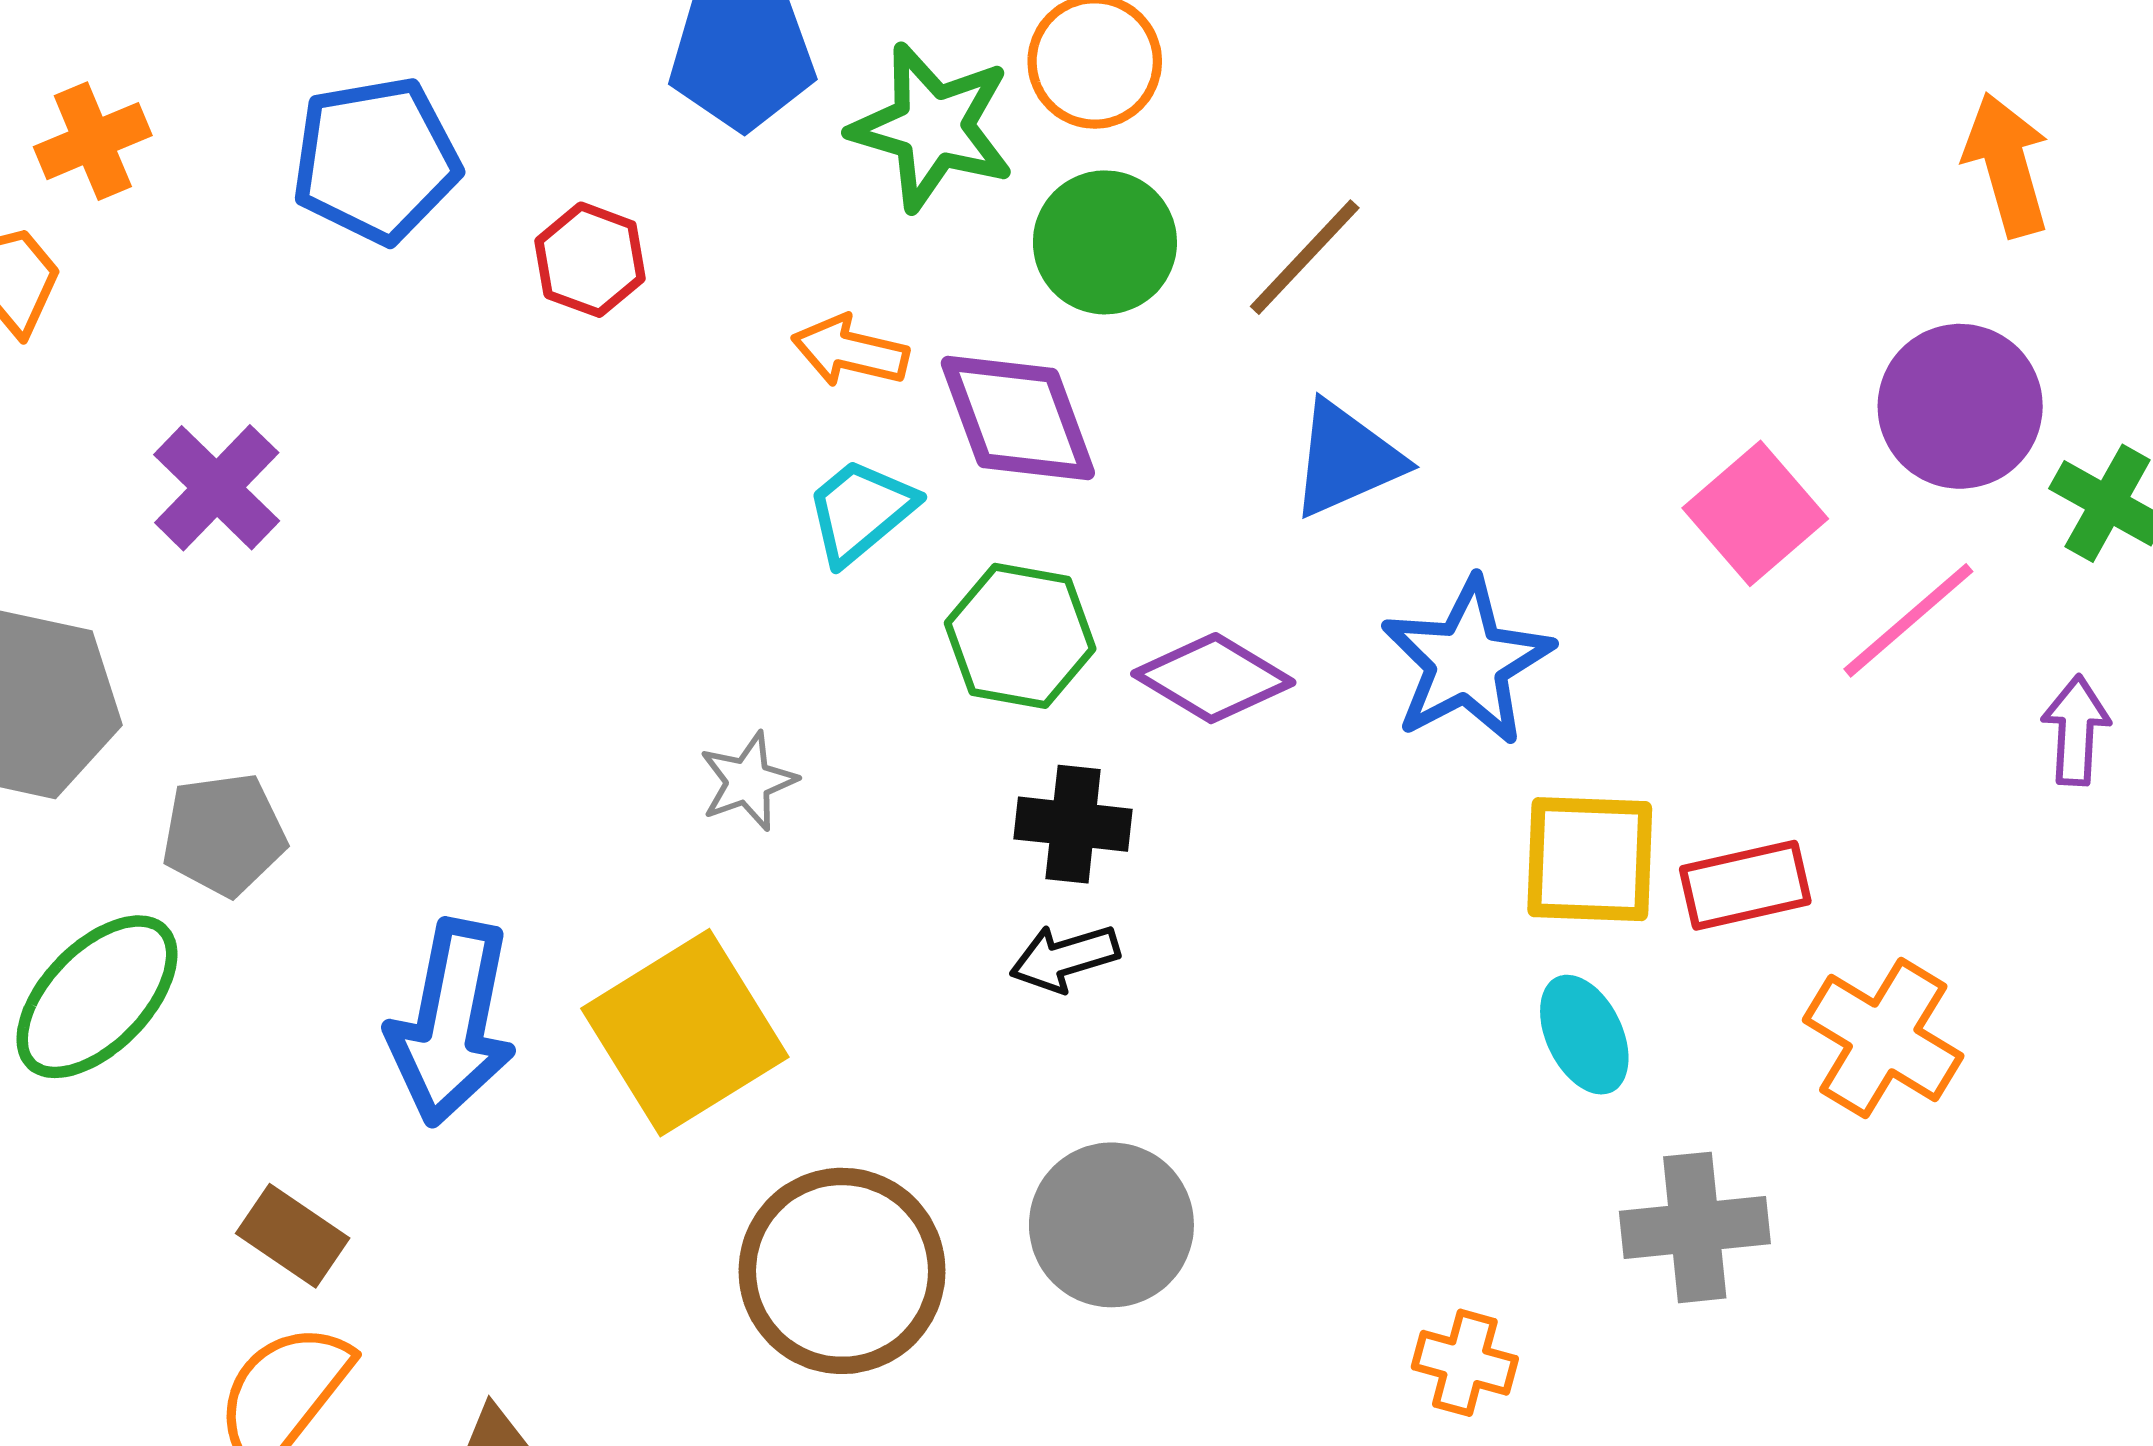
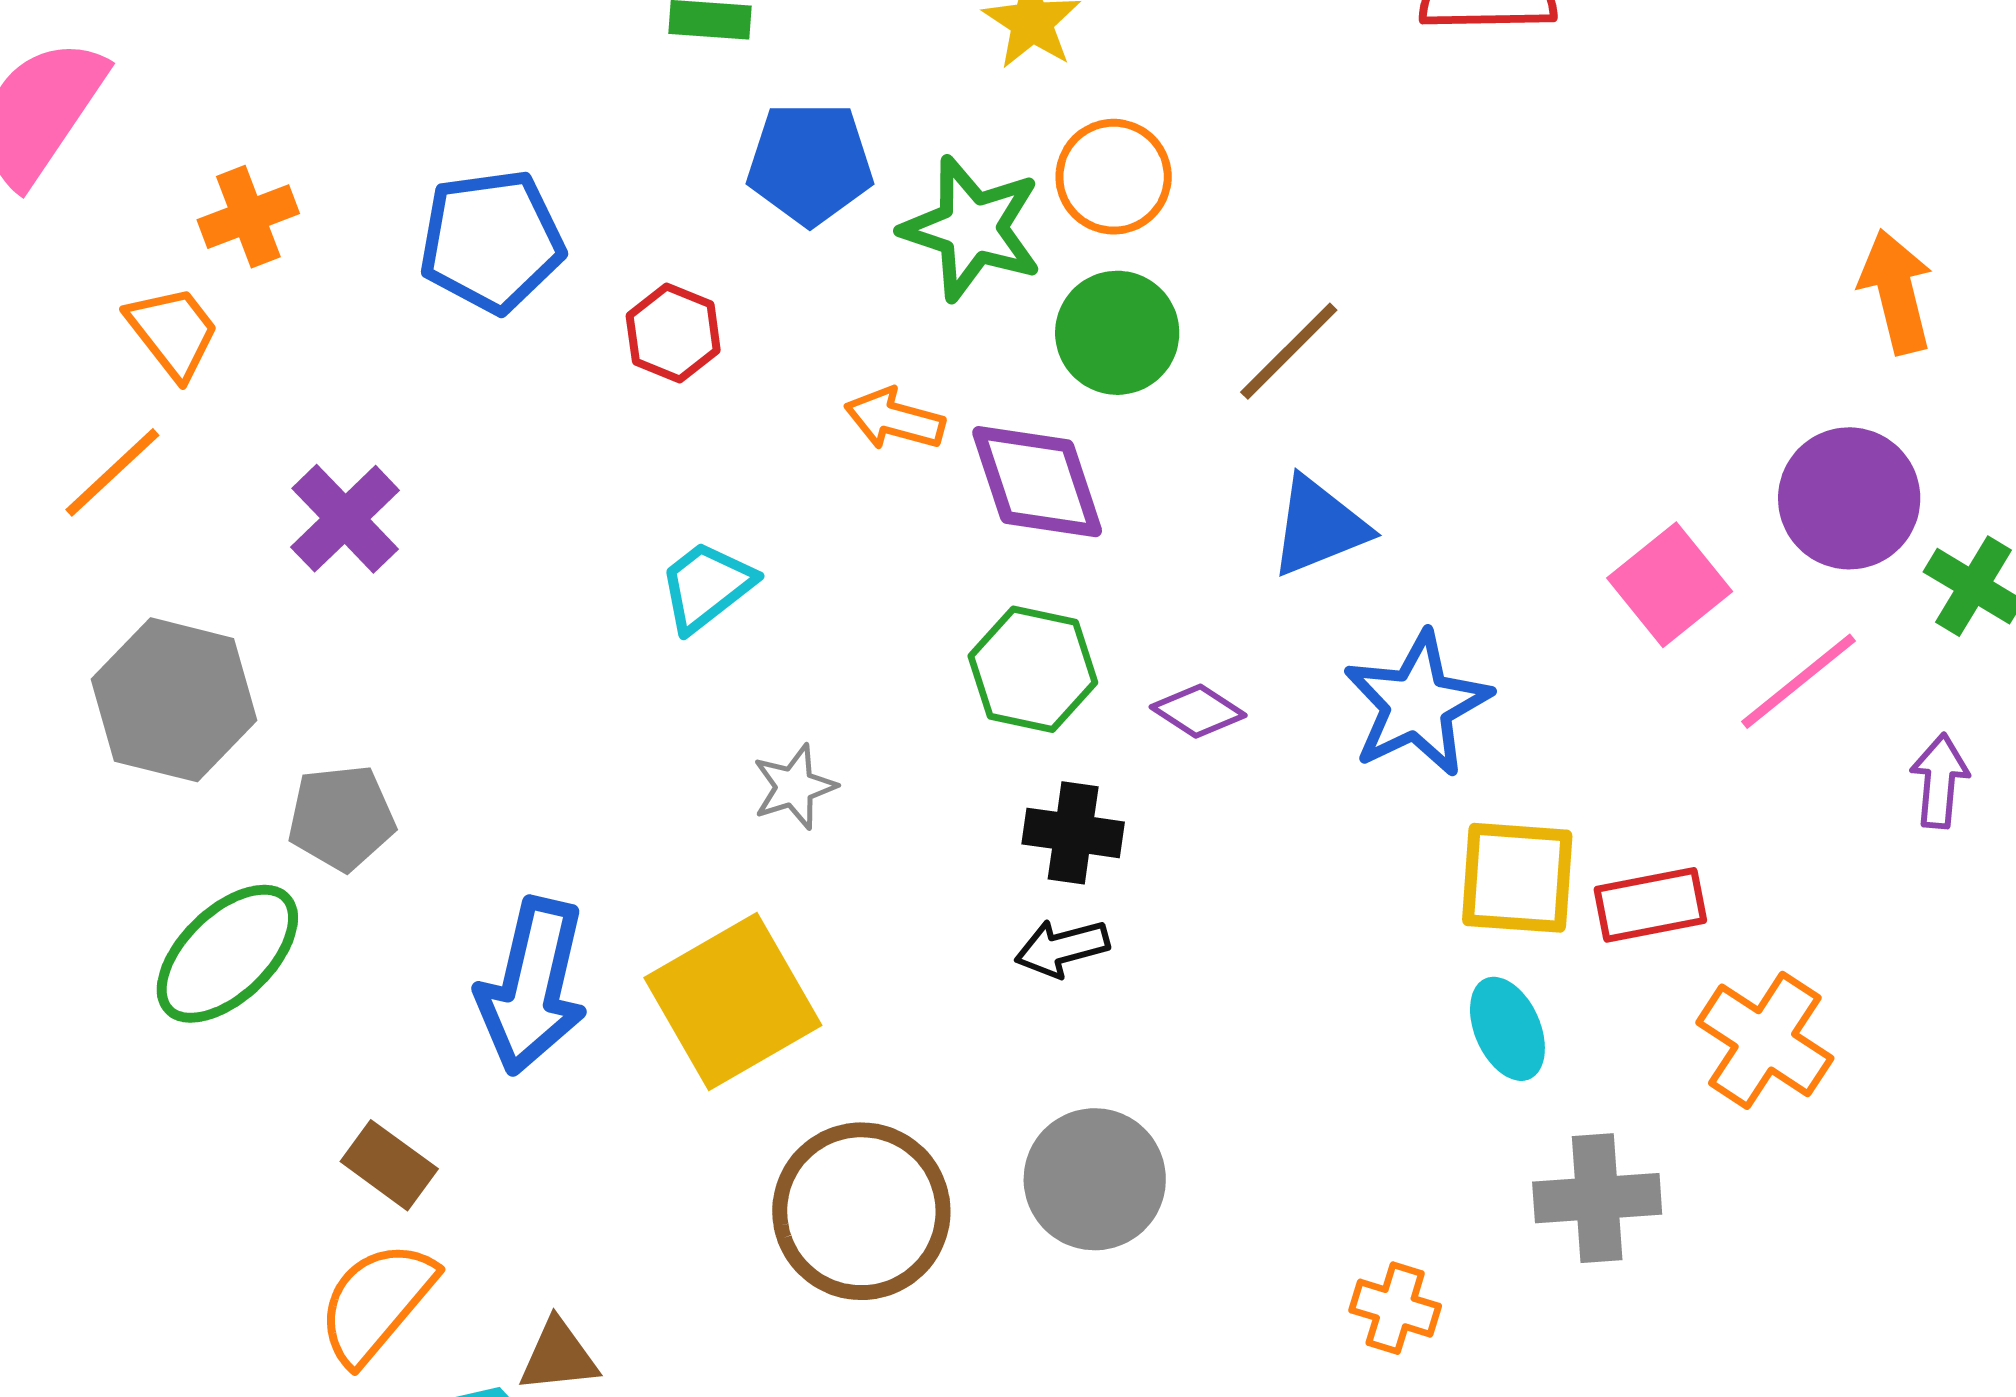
cyan trapezoid: (860, 511) -> (707, 586), moved
purple diamond: (1213, 678) -> (1198, 711), size x0.7

